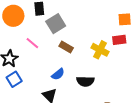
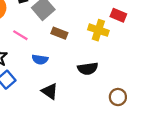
red rectangle: (119, 40) -> (118, 15), turned 40
blue semicircle: (58, 74) -> (40, 59), moved, turned 56

